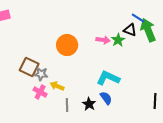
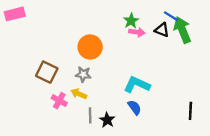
pink arrow: (103, 40) -> (137, 32), moved
green star: (118, 40) -> (131, 21), moved
gray star: (41, 74) -> (83, 74), moved
black star: (89, 104) -> (107, 120), moved

